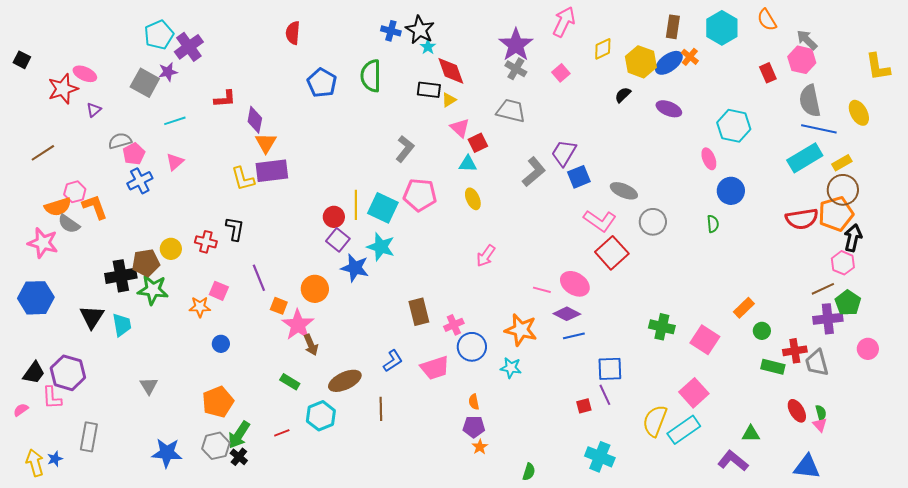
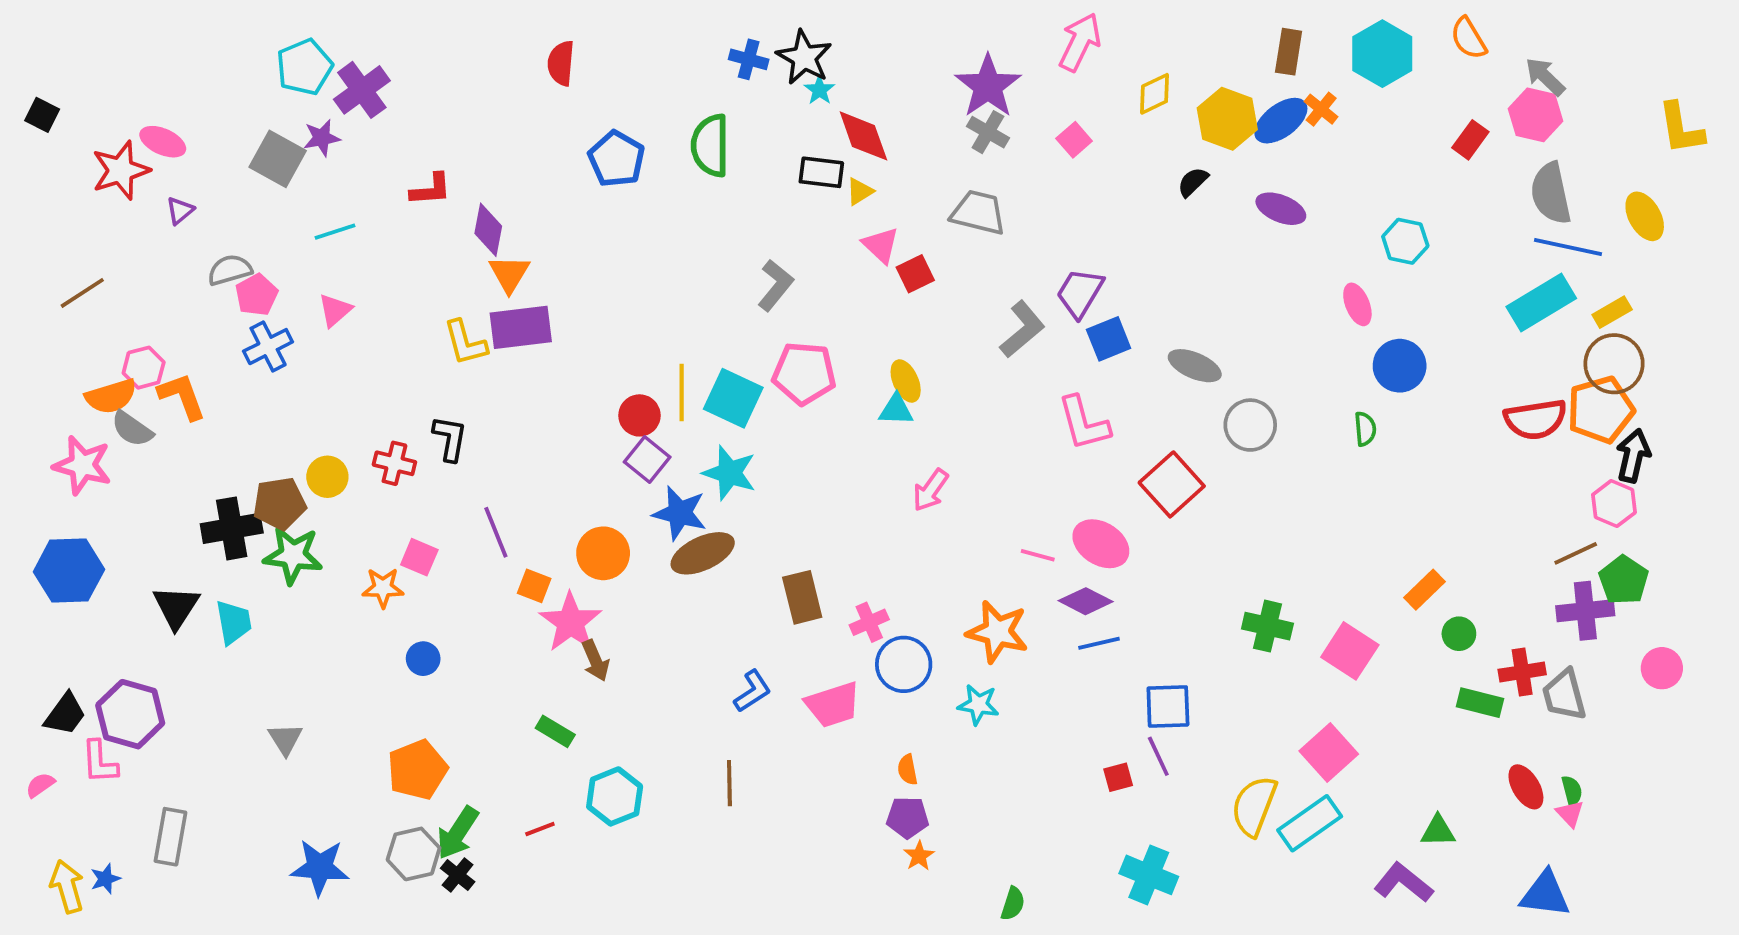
red rectangle: (768, 73) -> (1470, 140), turned 60
cyan hexagon: (734, 126) -> (1405, 241), size x0.7
cyan triangle: (468, 164) -> (896, 410), moved
pink L-shape: (600, 221) -> (1084, 423), moved, turned 40
brown ellipse: (345, 381) -> (703, 553), moved

